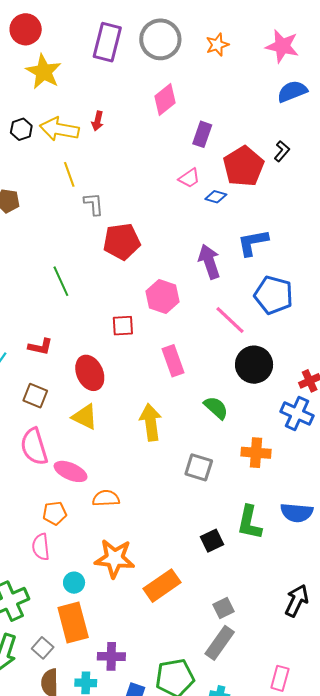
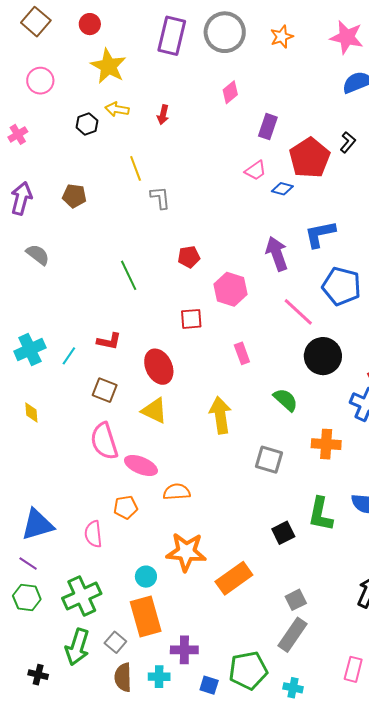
red circle: (26, 29) -> (90, 24), size x0.7
pink diamond: (165, 100) -> (230, 92), size x0.7
yellow arrow: (59, 129) -> (117, 109), moved, size x0.6
red pentagon: (122, 242) -> (189, 257), moved, size x0.6
pink rectangle: (173, 361) -> (242, 353), size x0.7
pink semicircle: (41, 547) -> (93, 534), moved

